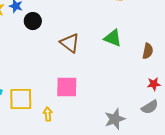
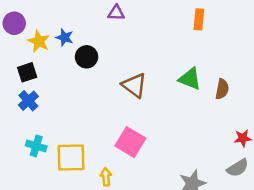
brown semicircle: (148, 51) -> (222, 89), moved
pink square: (67, 87) -> (130, 142), turned 30

